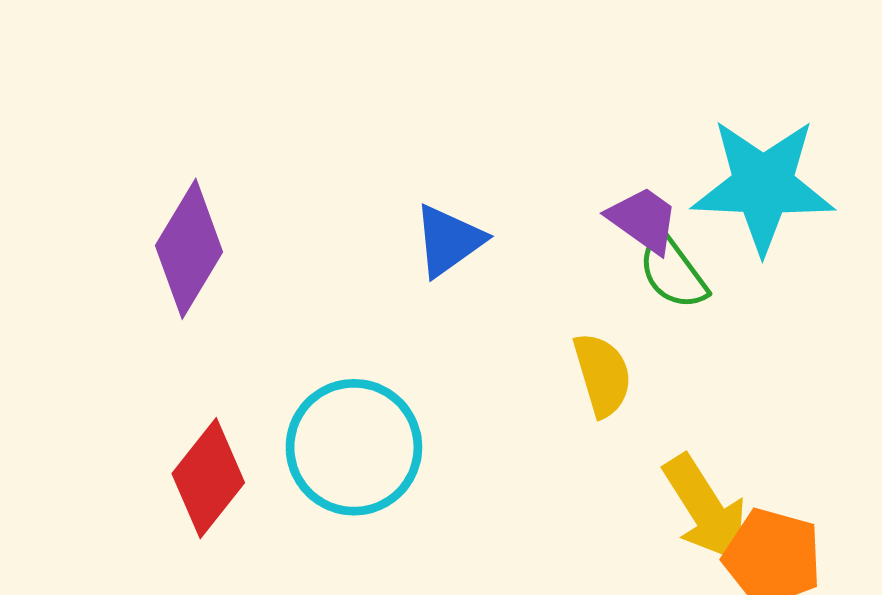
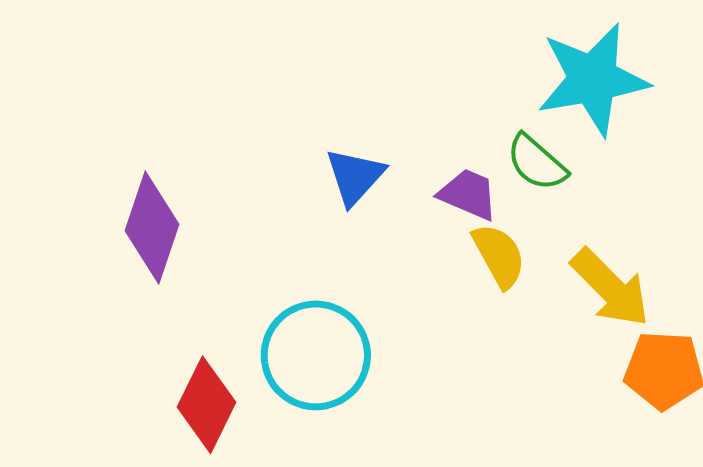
purple trapezoid: (643, 220) -> (468, 194), moved
yellow arrow: (705, 509) -> (610, 288), moved

